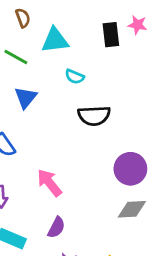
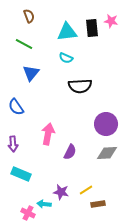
cyan triangle: (55, 40) -> (67, 32), moved
pink arrow: (49, 183) -> (48, 134), turned 50
purple semicircle: (56, 227) -> (70, 152), moved

